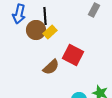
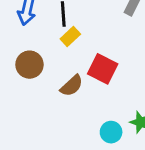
brown circle: (36, 30) -> (29, 65), moved

